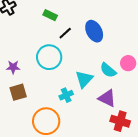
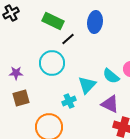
green rectangle: (50, 15) -> (53, 21), size x1.5
blue ellipse: (94, 31) -> (95, 22), moved, turned 35

